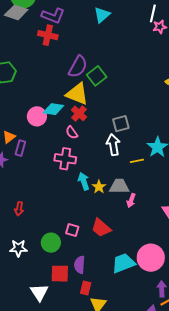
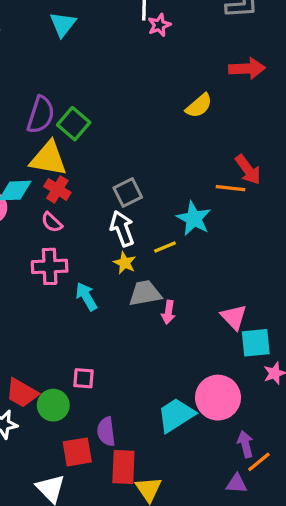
yellow star: (99, 187) -> (125, 263), moved
red trapezoid: (101, 228) -> (22, 393), moved
red rectangle: (86, 288) -> (123, 467), size x1.5

